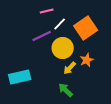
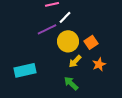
orange square: (86, 28) -> (91, 42), moved, size x0.6
orange star: (87, 60) -> (99, 64), moved

